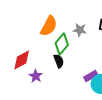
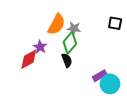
gray star: (80, 30) -> (74, 28), moved
purple star: (36, 76) -> (40, 47), moved

